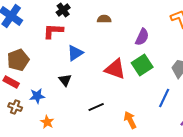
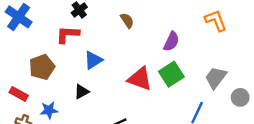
brown semicircle: (104, 19) -> (127, 20), turned 56
brown pentagon: (18, 60) -> (42, 67), moved
black triangle: (65, 80) -> (82, 92), turned 40

